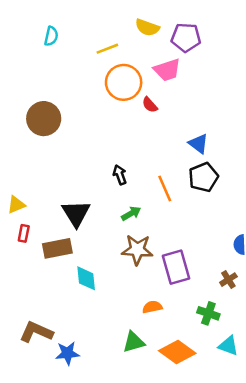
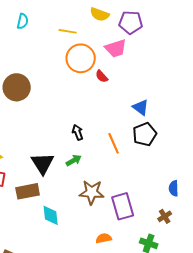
yellow line: (107, 49) -> (68, 31), turned 30
green arrow: (131, 213) -> (74, 160), moved

